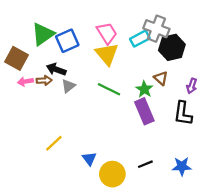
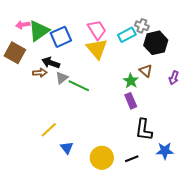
gray cross: (156, 29) -> (142, 26), size x0.6
pink arrow: (25, 82) -> (23, 25), moved
green line: (109, 89) -> (79, 86), moved
purple rectangle: (144, 111) -> (131, 101), size x0.7
black L-shape: (183, 113) -> (144, 130), moved
blue triangle: (89, 159) -> (67, 148), moved
black line: (145, 164) -> (132, 159), moved

